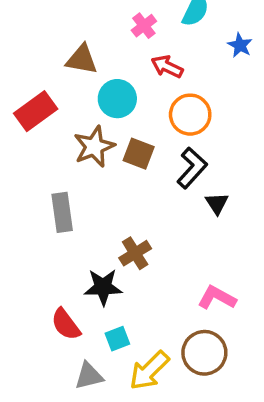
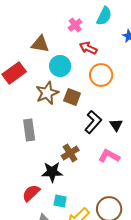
black L-shape: (192, 168) -> (93, 122), moved
pink L-shape: (217, 298) -> (109, 156), moved
red semicircle: (66, 324) -> (31, 193), turned 84
cyan square: (117, 339) -> (60, 201), turned 32

